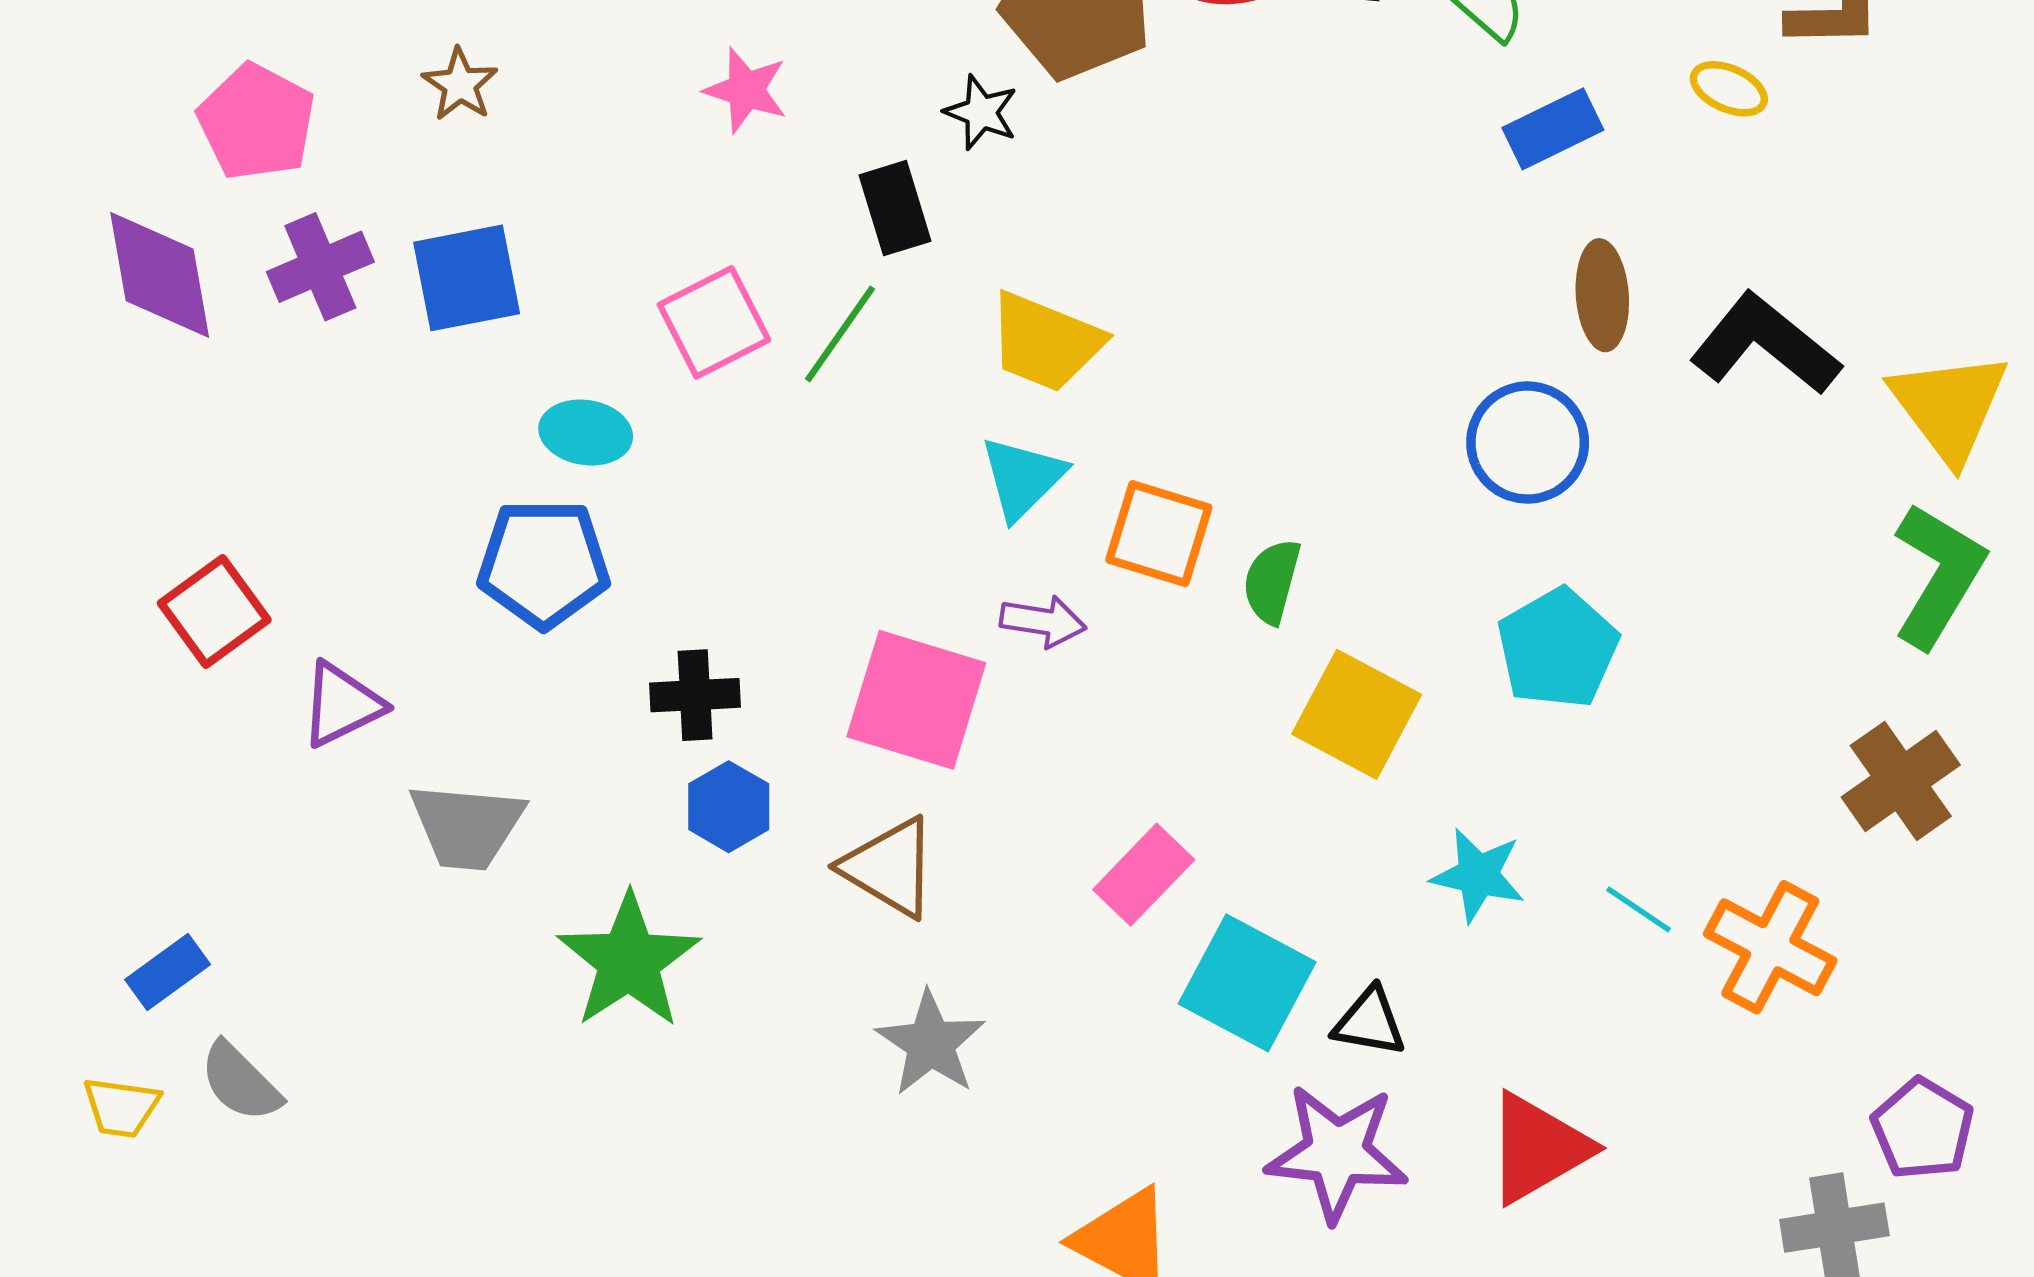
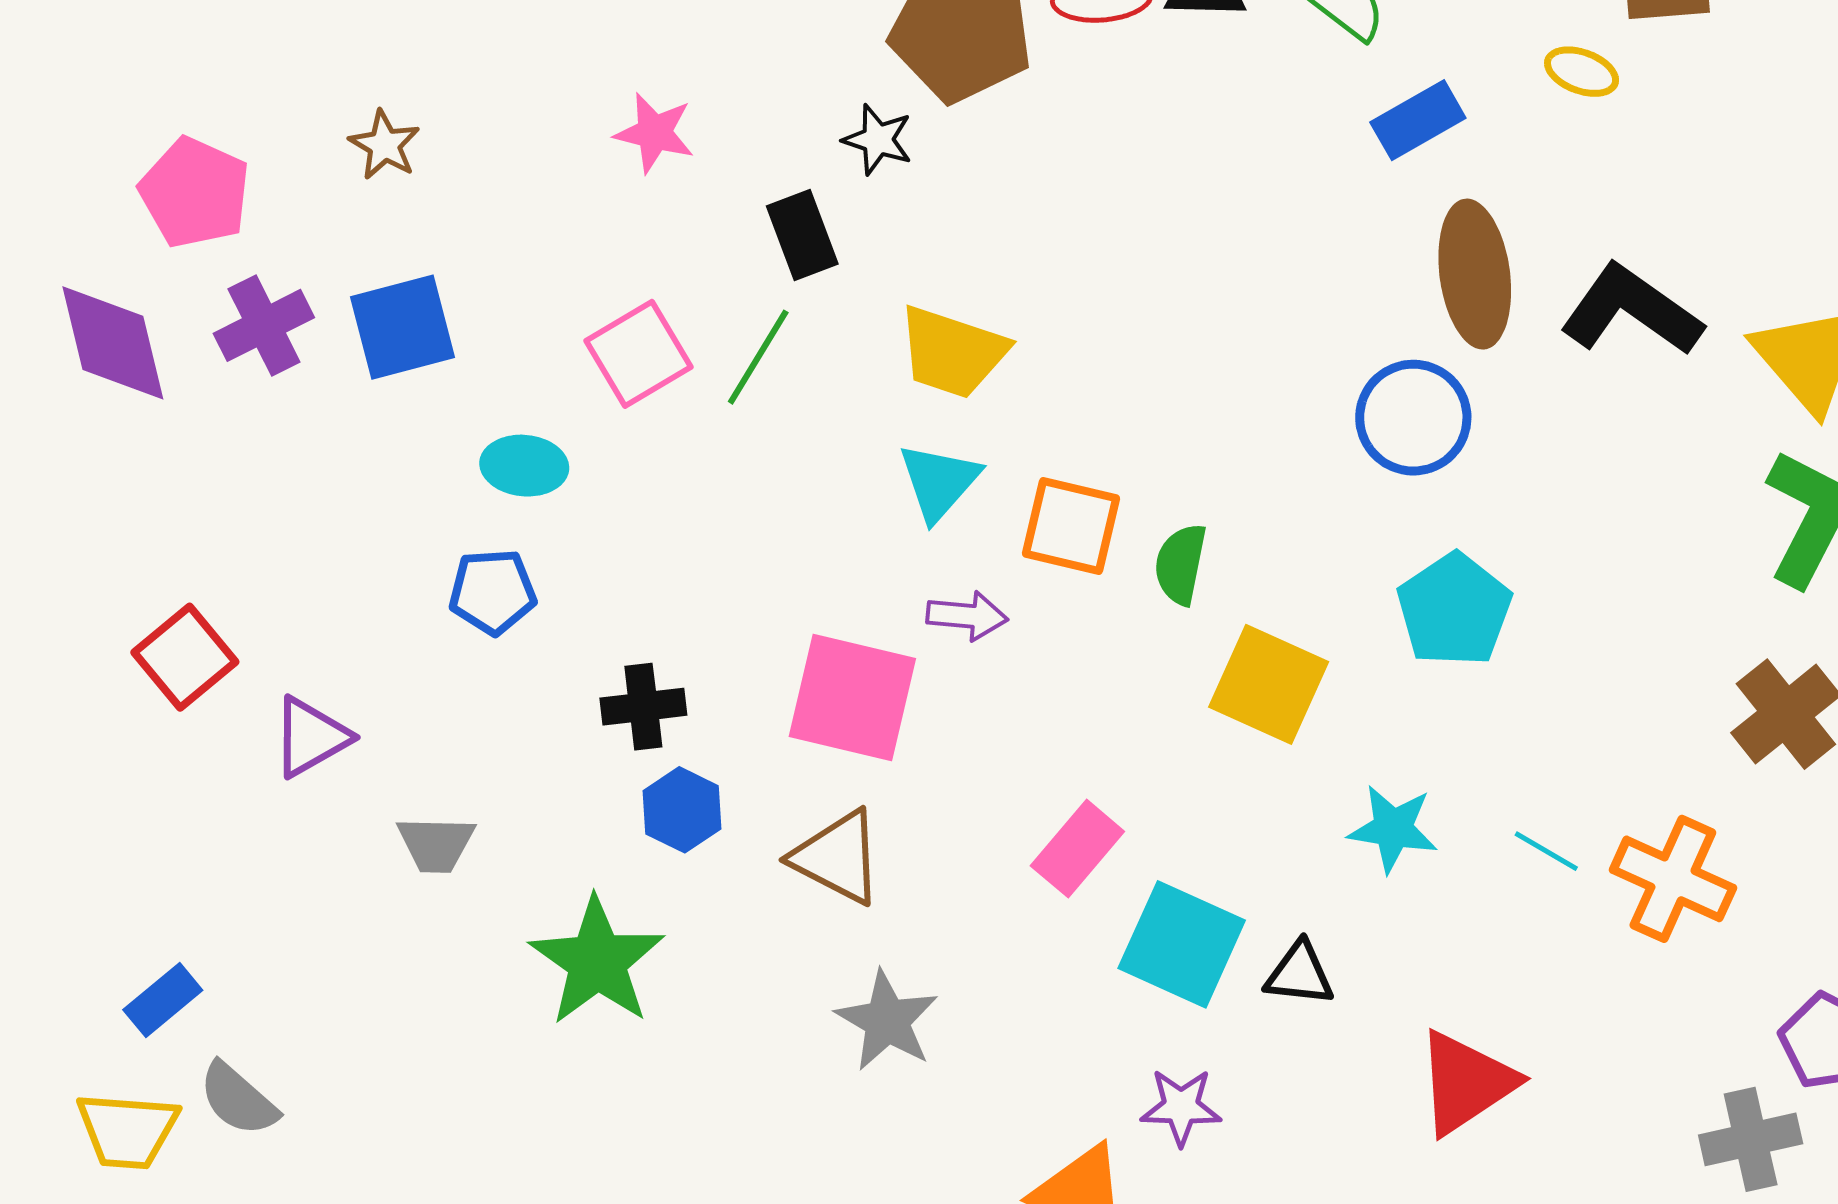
brown ellipse: (1602, 295) -> (1475, 274), size x1.4
blue pentagon: (544, 563) -> (492, 592), size x0.7
gray trapezoid: (467, 826) -> (436, 844), size x0.7
yellow trapezoid: (121, 1107) -> (127, 1130), size x1.4
purple star: (1337, 1153) -> (1181, 1107), moved, size x0.6

